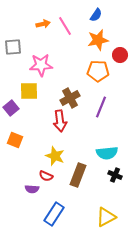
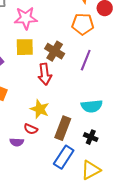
yellow square: (29, 91) -> (25, 47), moved
brown cross: (70, 98) -> (55, 51), turned -30
black cross: (115, 175) -> (91, 137), moved
blue rectangle: (54, 214) -> (64, 157), moved

